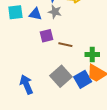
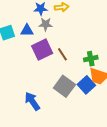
purple square: (46, 36) -> (42, 50), size x1.5
brown line: (65, 45) -> (62, 54), turned 56

